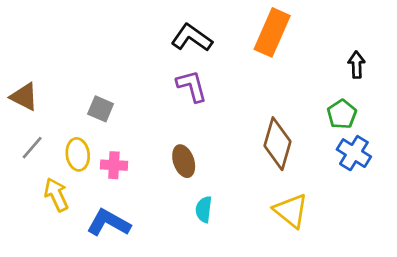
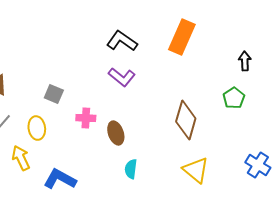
purple L-shape: (192, 86) -> (122, 77), turned 144
blue cross: (354, 153) -> (258, 165), moved
pink cross: (114, 165) -> (86, 118), moved

